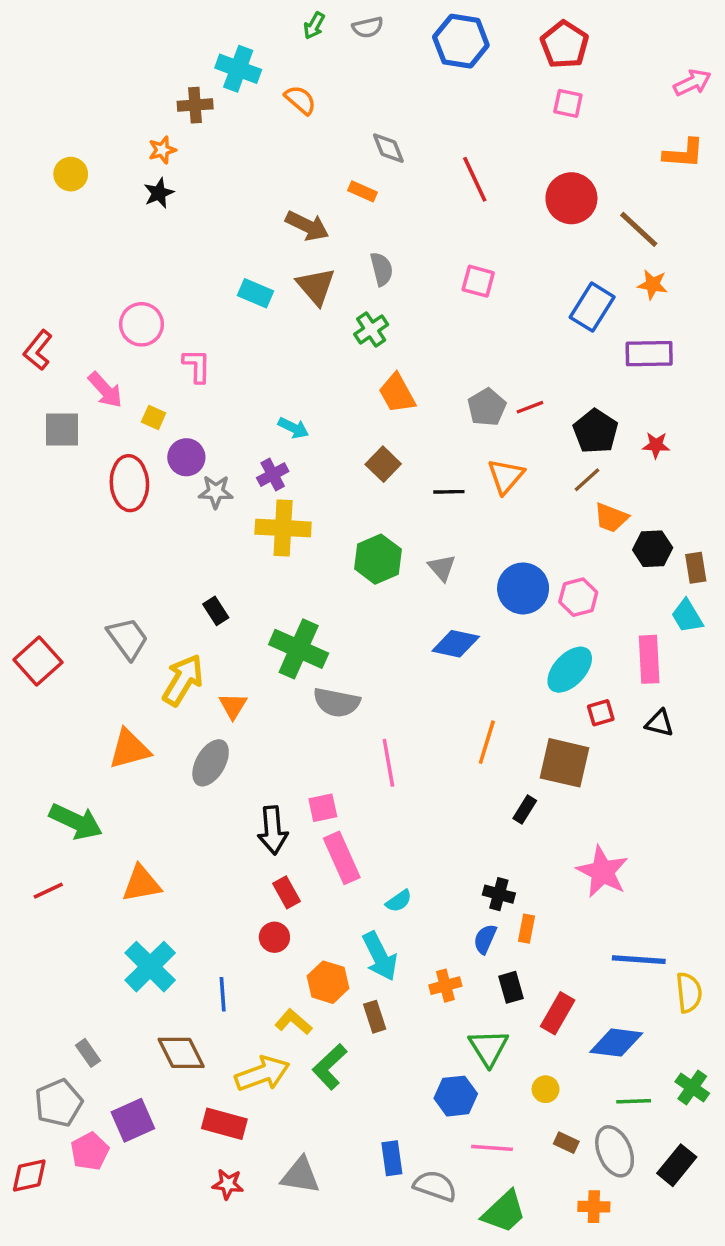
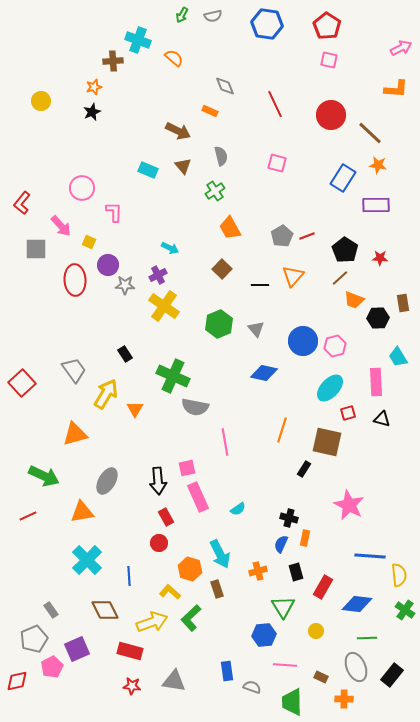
brown triangle: (316, 286) -> (183, 166), size x0.7
yellow cross: (283, 528) -> (164, 306), turned 32
brown rectangle: (696, 568) -> (403, 303), moved
gray ellipse: (211, 763) -> (107, 481), moved
cyan semicircle: (399, 901) -> (238, 509), moved
green cross: (692, 1087) -> (405, 610), moved
brown rectangle: (566, 1143) -> (321, 677), moved
gray semicircle: (435, 1186) -> (252, 687), size x0.7
green trapezoid: (504, 1212) -> (292, 702), turned 132

